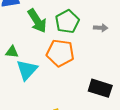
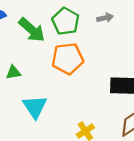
cyan triangle: (27, 70) -> (35, 107), moved

